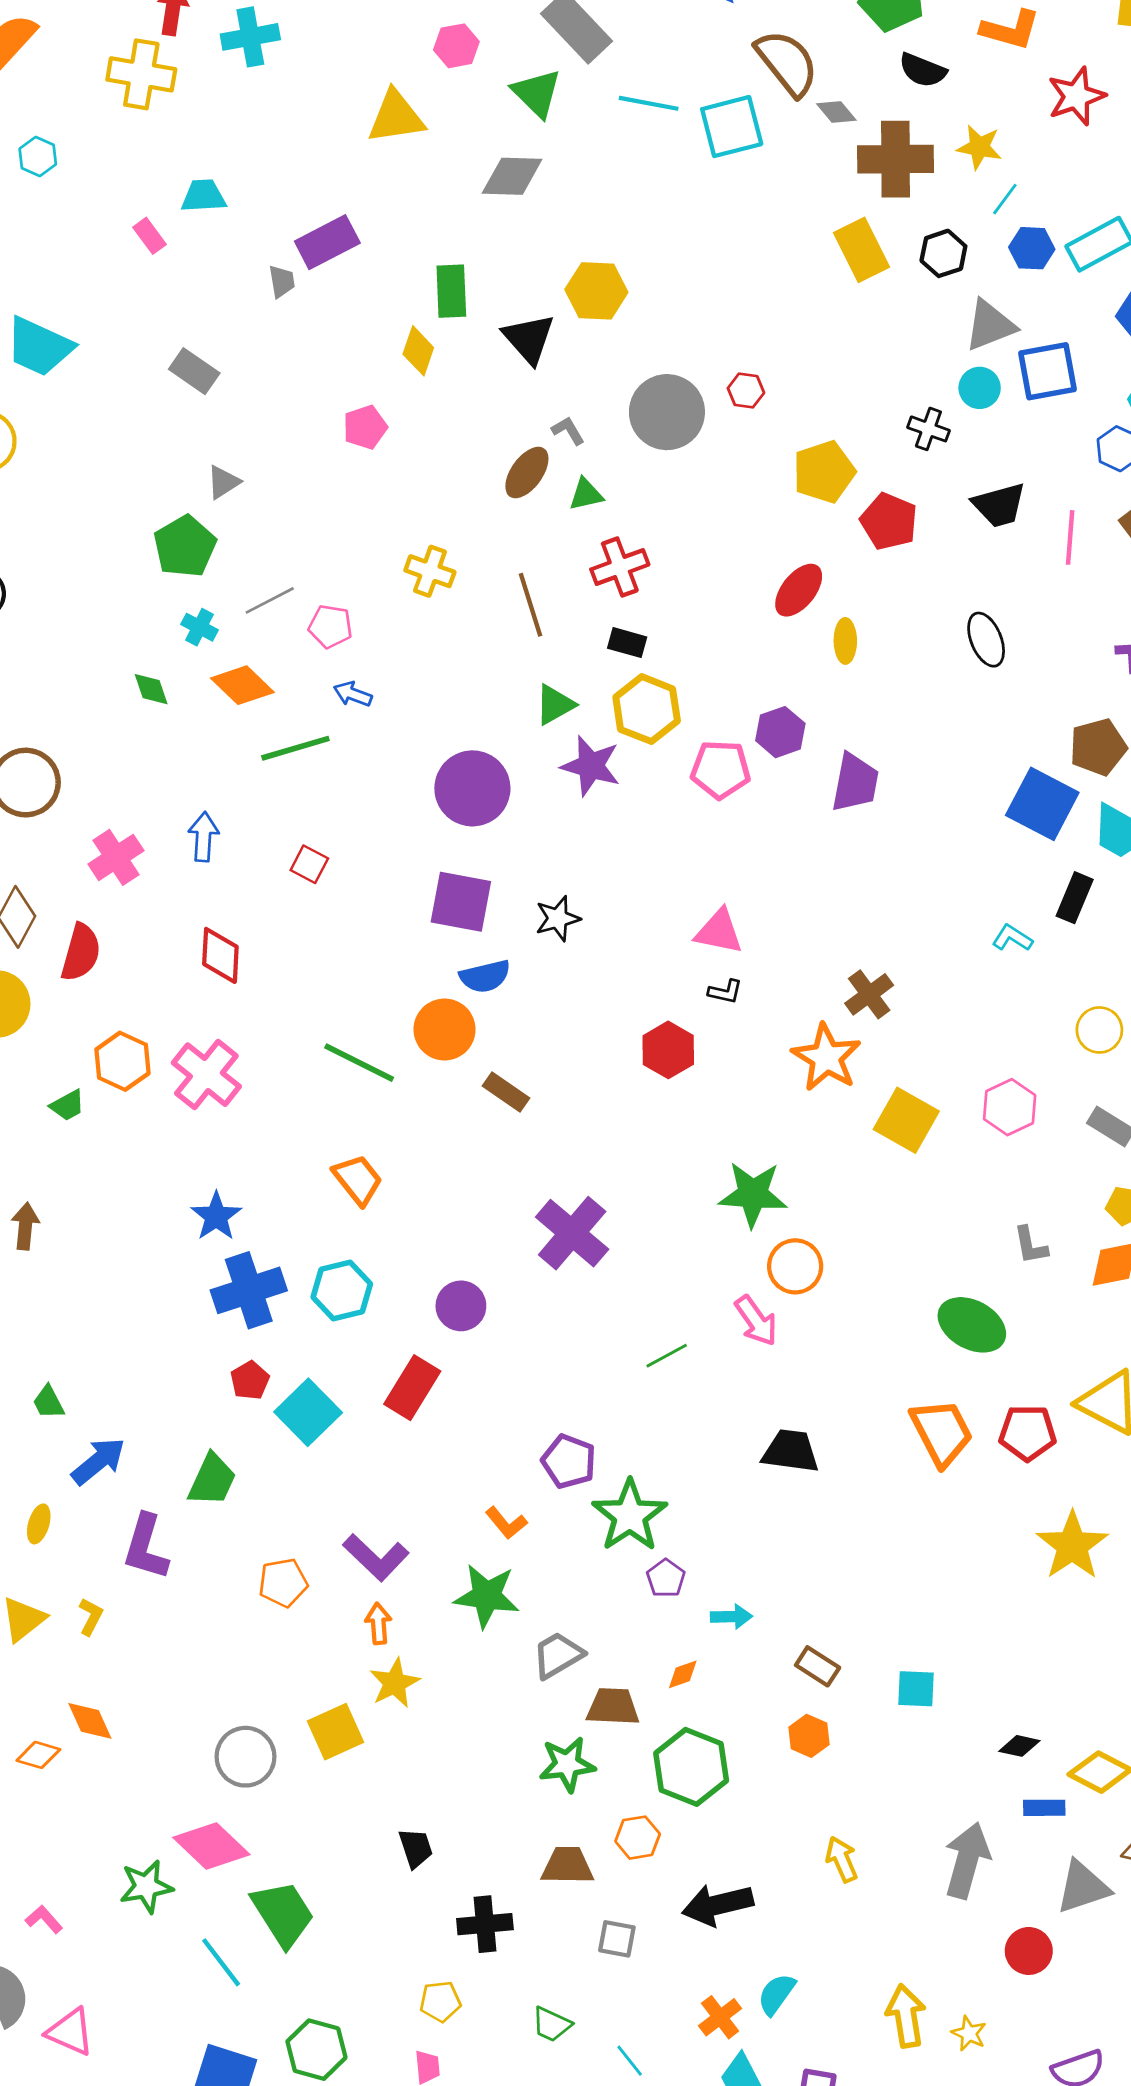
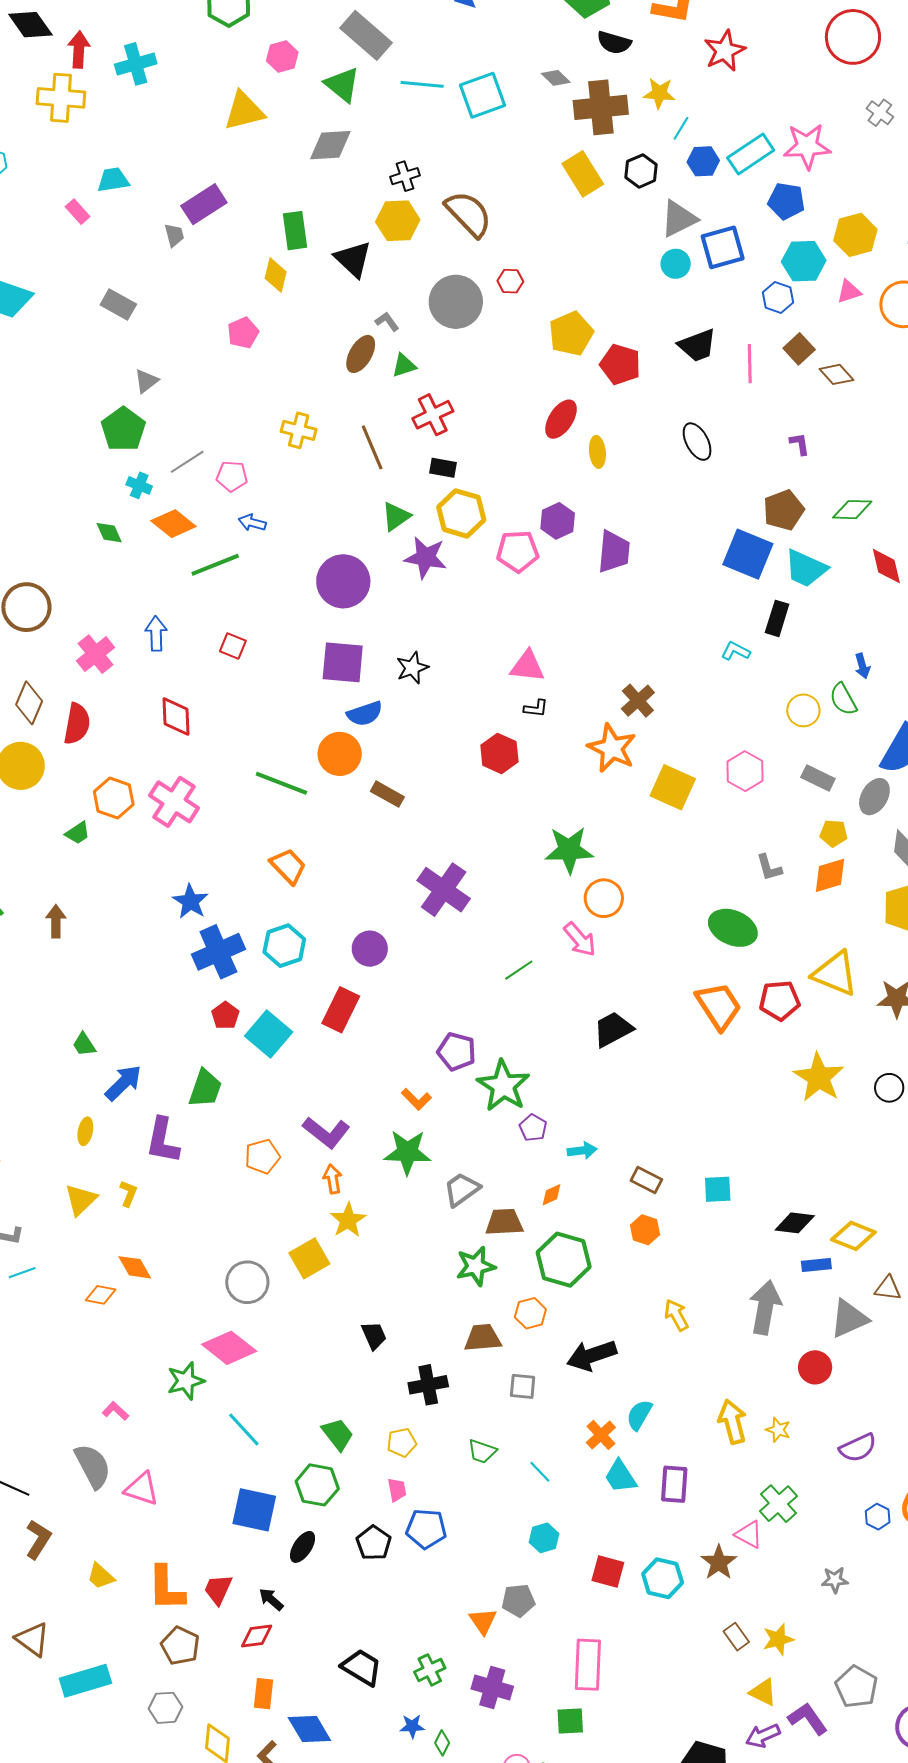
brown semicircle: (787, 63) -> (469, 214), moved
black cross: (928, 429) -> (405, 176), moved, turned -32
black trapezoid: (791, 1451) -> (613, 1029), turned -30
black diamond: (1019, 1746) -> (795, 1223), size x1.4
green trapezoid: (283, 1914) -> (338, 1434), moved, size x0.7

